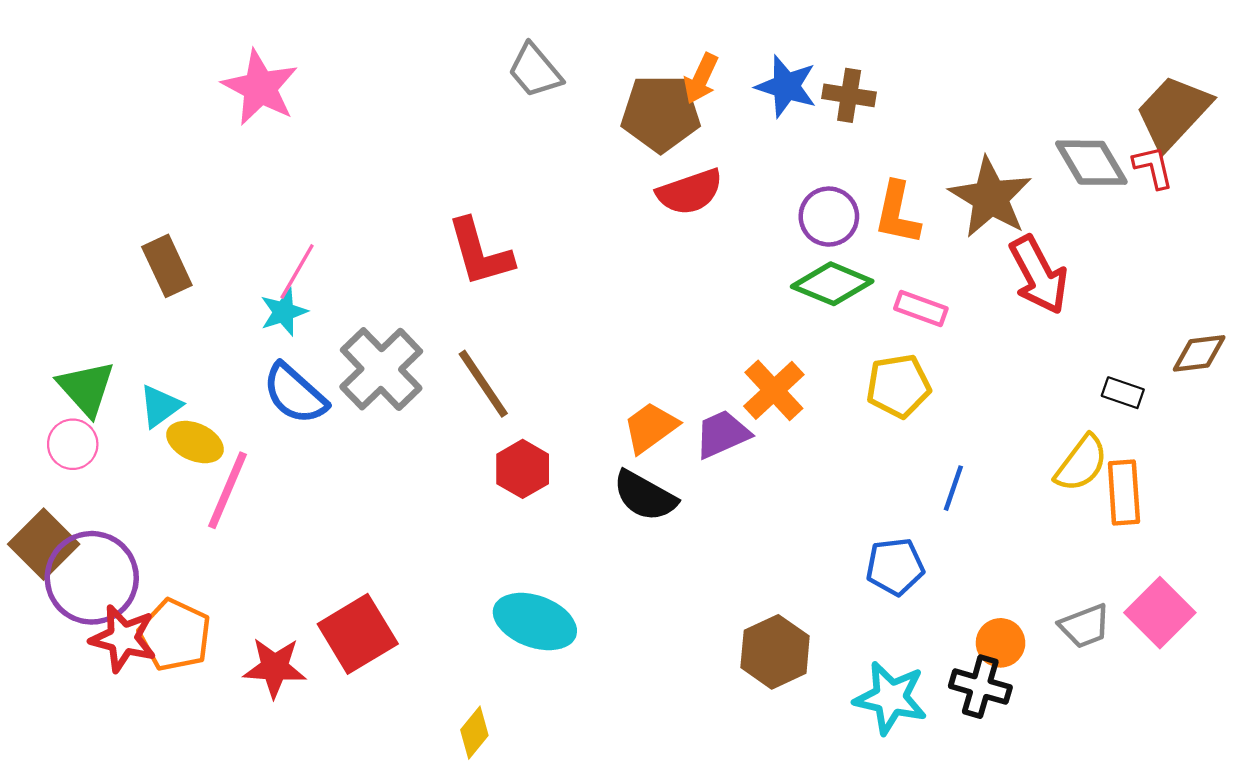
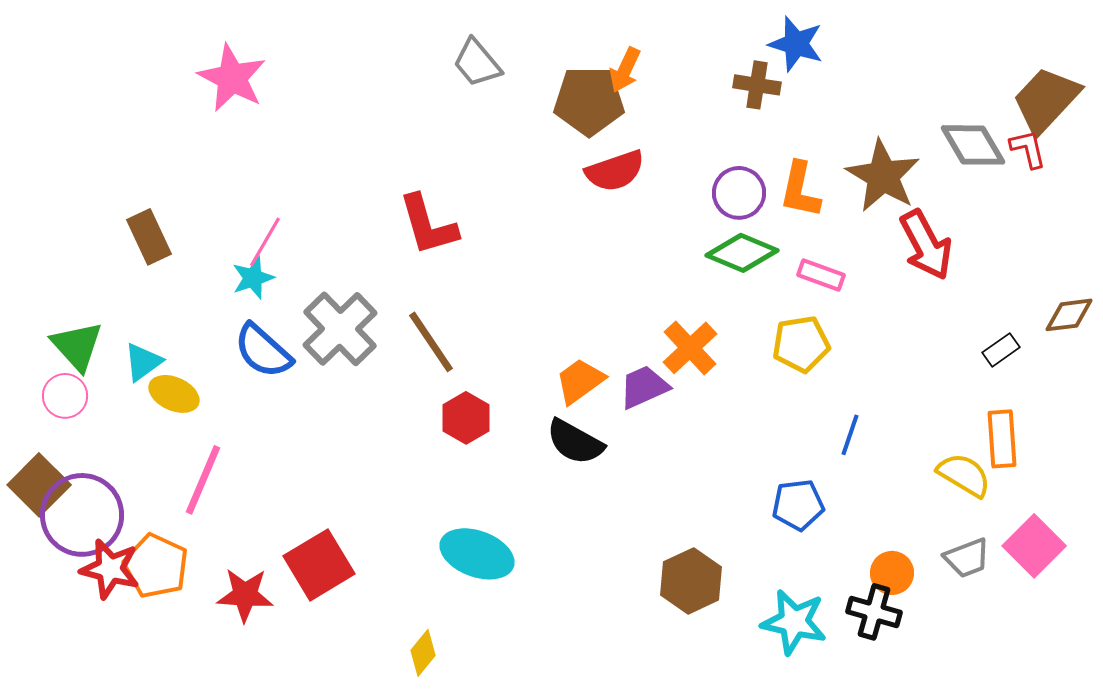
blue star: (786, 86) -> (796, 44), moved
black rectangle: (1123, 393) -> (1001, 350), turned -54
yellow semicircle: (1081, 463) -> (964, 475), moved, turned -96
pink line: (228, 490) -> (203, 480), moved

